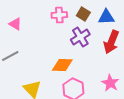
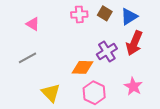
blue triangle: (106, 17) -> (129, 17), turned -30
purple cross: (80, 37) -> (107, 51), moved

